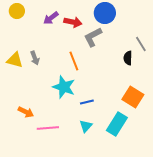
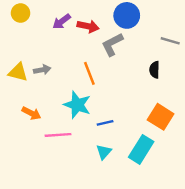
gray line: (141, 44) -> (170, 41), moved, turned -42
gray arrow: (35, 58) -> (42, 70), turned -80
orange arrow: (26, 112) -> (31, 113), moved
pink line: (48, 128) -> (58, 135), moved

